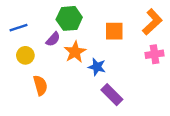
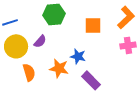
purple semicircle: (53, 39) -> (40, 41), moved
orange star: (75, 52) -> (59, 68), moved, turned -30
yellow circle: (25, 55) -> (16, 46), size x1.5

